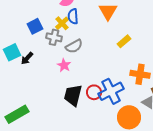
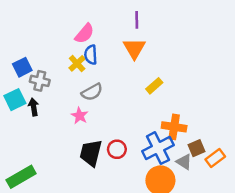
blue square: (35, 26) -> (22, 67), moved
gray cross: (54, 37) -> (40, 81), moved
black arrow: (27, 58) -> (34, 107), turned 128
blue cross: (111, 91) -> (158, 148), moved

